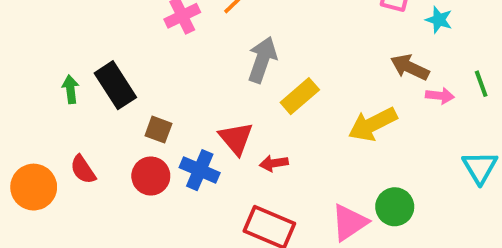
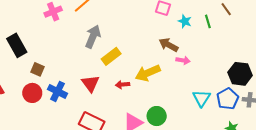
green line: (481, 84) -> (208, 21), moved
red triangle: (236, 138) -> (90, 84), moved
red arrow: (274, 163) -> (122, 85), moved

